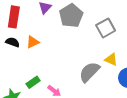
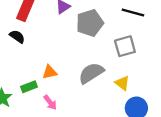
orange triangle: (33, 42) -> (50, 72), moved
gray semicircle: (89, 72) -> (91, 73), moved

